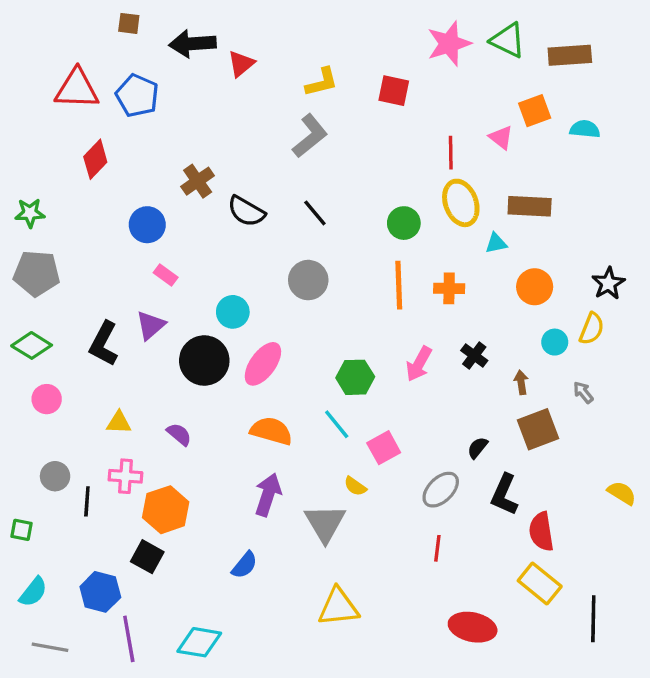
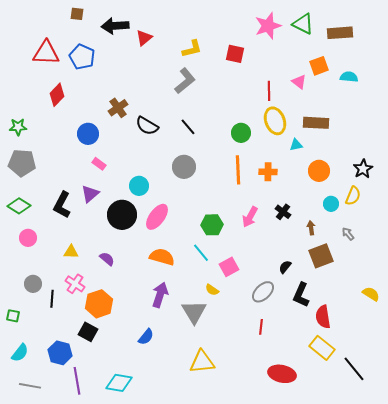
pink cross: (125, 476) -> (75, 284), turned 30
black line: (593, 619) -> (354, 369), turned -40

